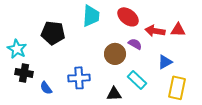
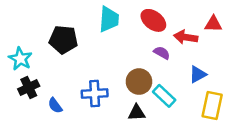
red triangle: (178, 30) -> (213, 24), moved
brown circle: (115, 54) -> (139, 82), moved
black cross: (24, 73) -> (29, 88), turned -36

